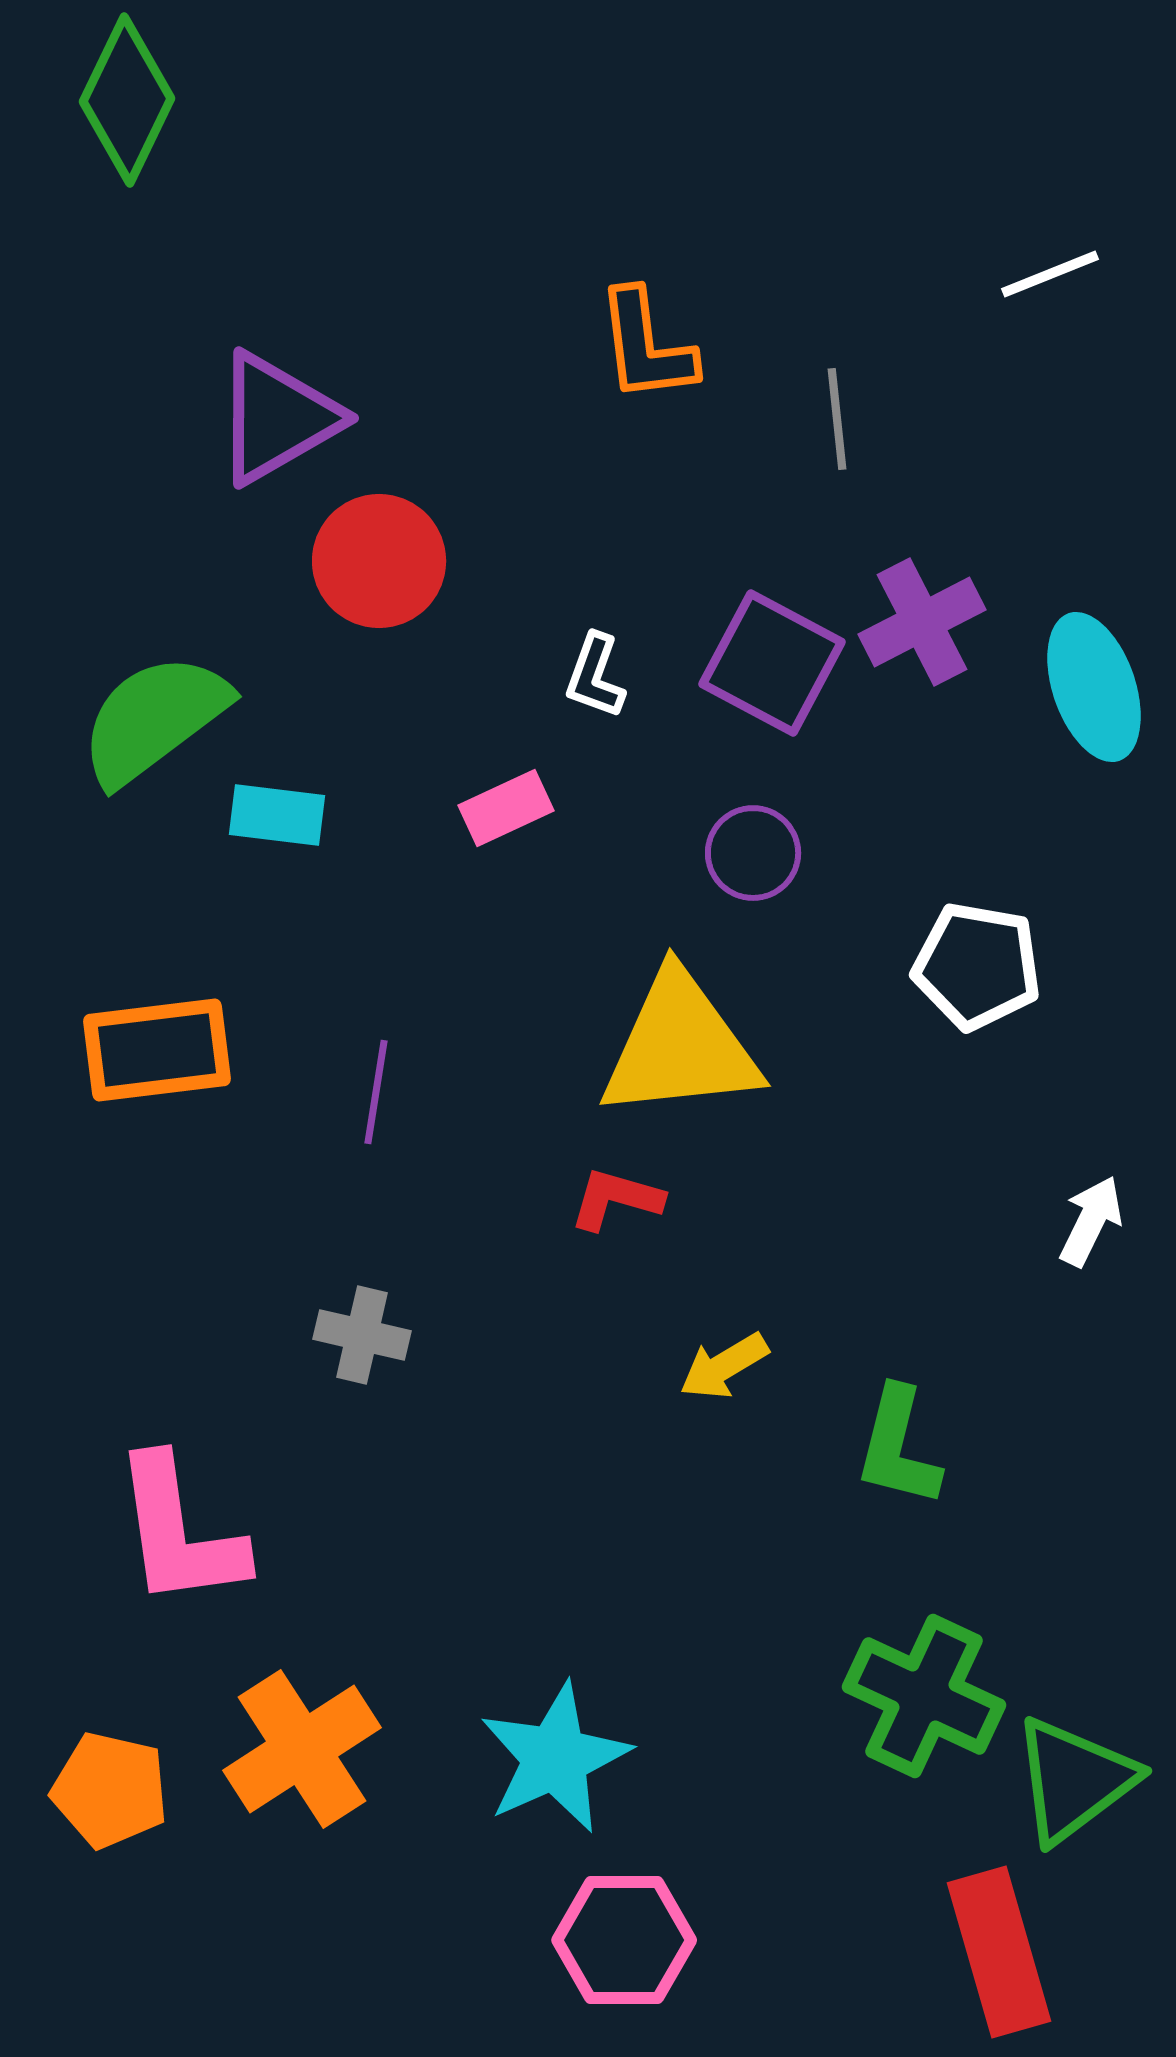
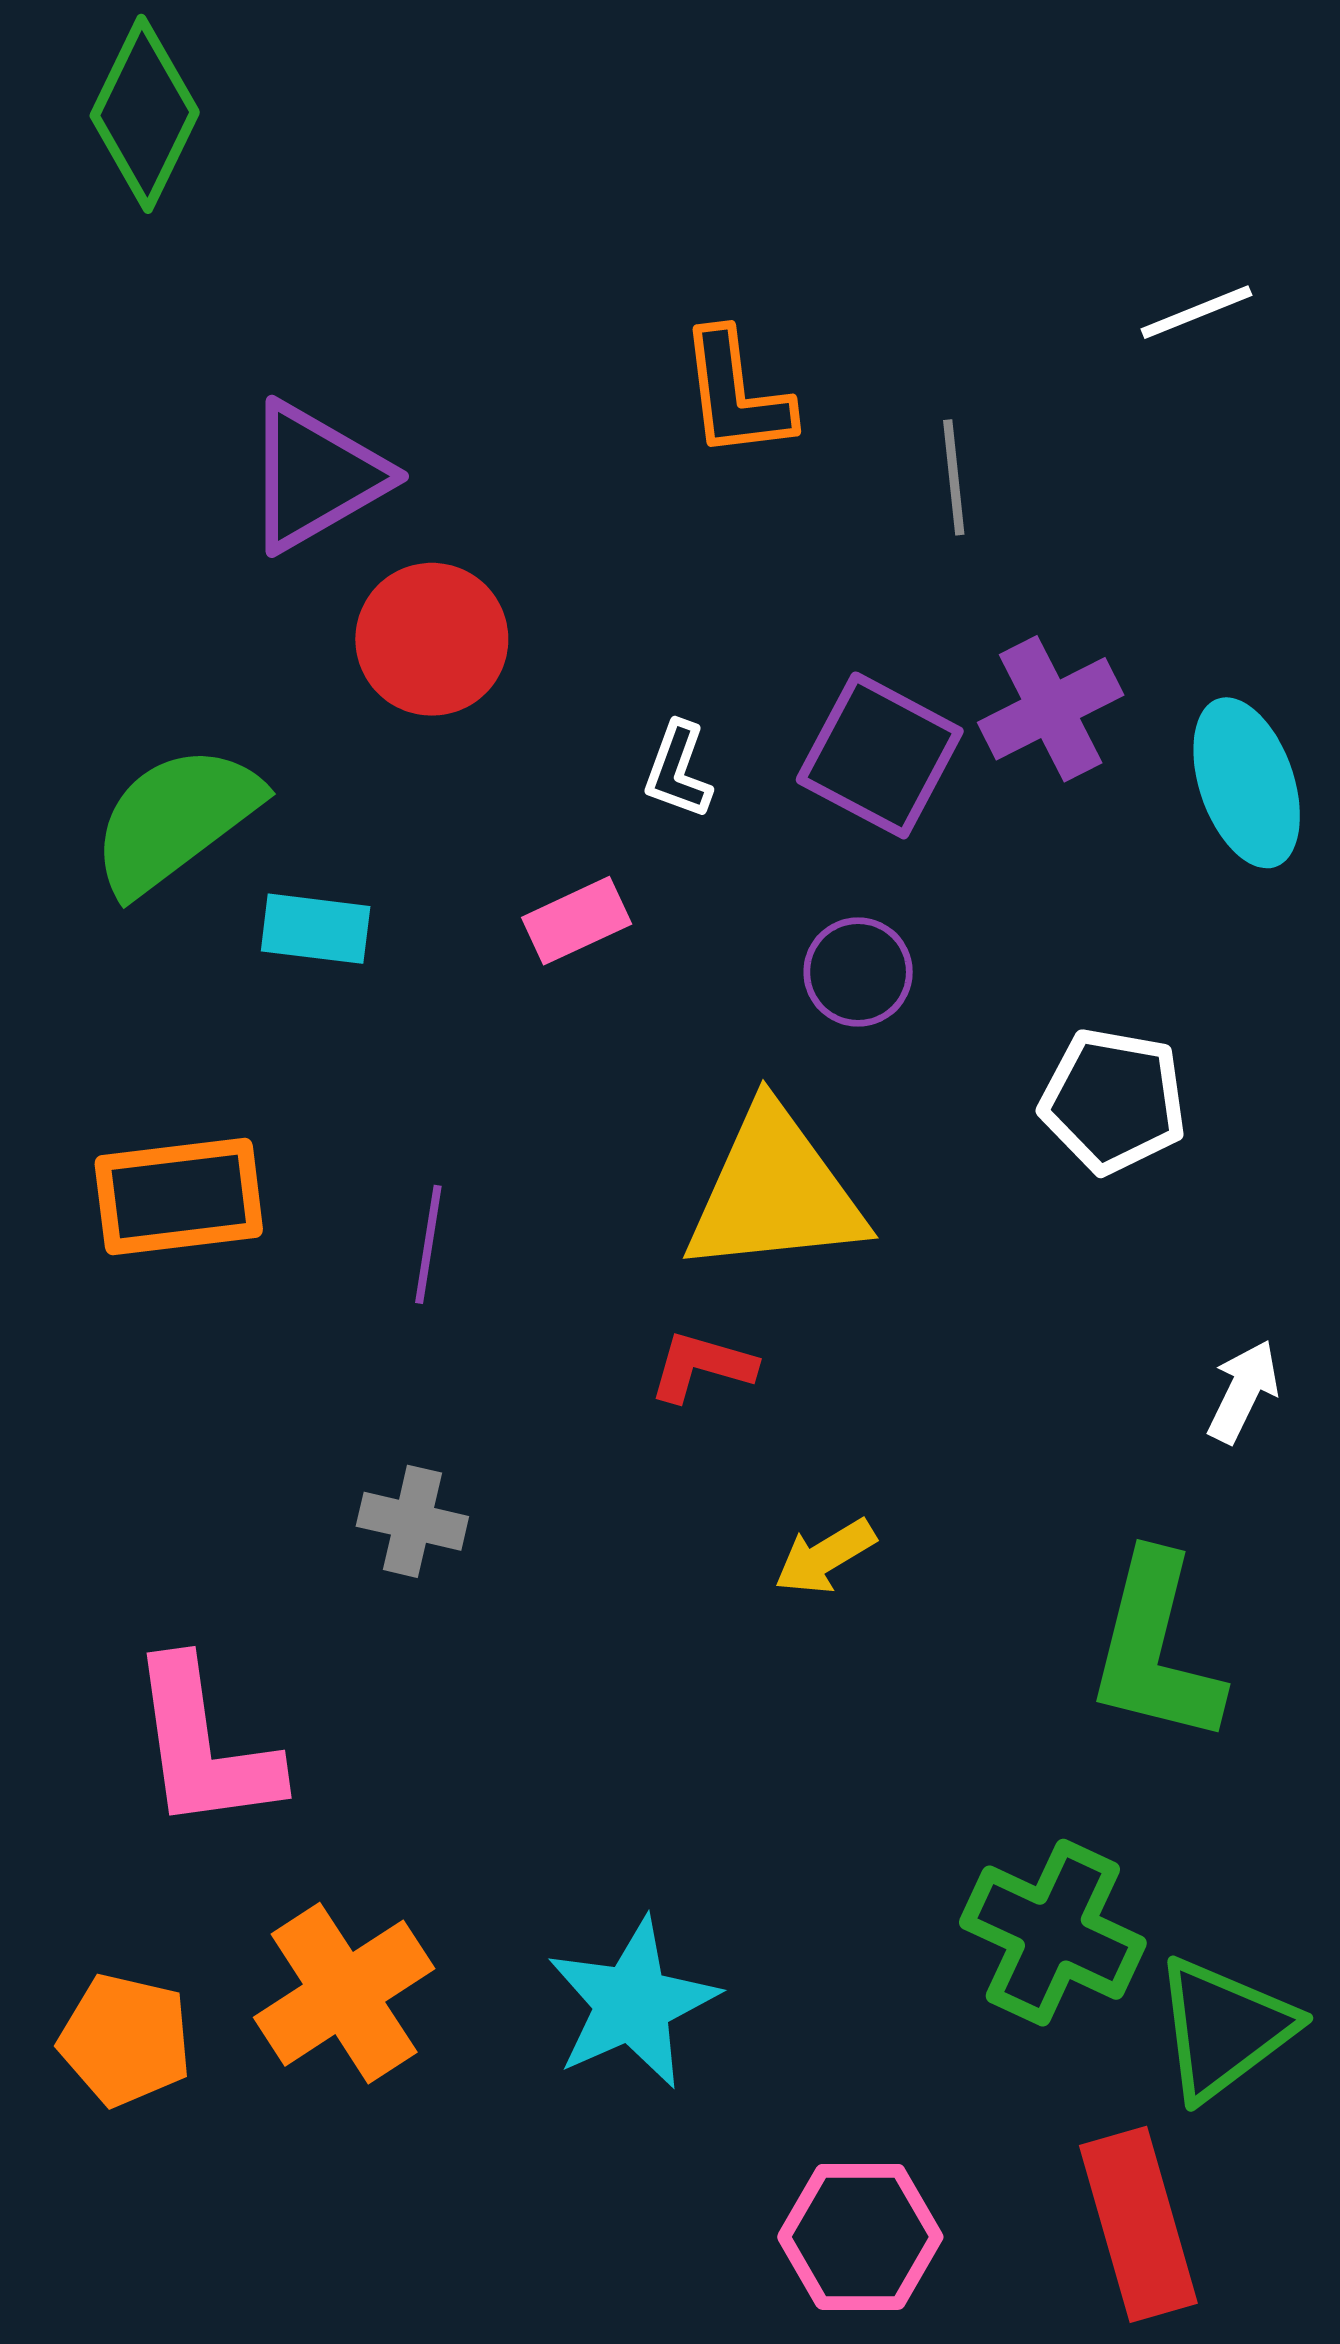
green L-shape: (898, 1447) -> (1155, 1649), moved, size x1.4
pink hexagon: (624, 1940) -> (860, 2237), moved

